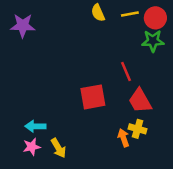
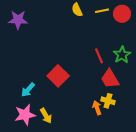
green star: (153, 41) -> (122, 55), moved, turned -30
red square: (93, 97) -> (58, 76), moved, turned -35
cyan arrow: (35, 126) -> (28, 90), moved, turned -49
pink star: (32, 147) -> (25, 115), size x1.5

